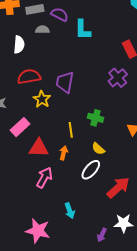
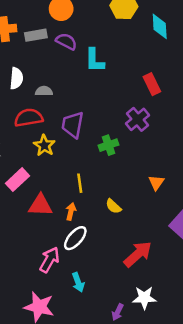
gray semicircle: (42, 30) -> (44, 91), moved
green cross: (95, 118) -> (109, 145), moved, turned -35
white ellipse: (91, 170) -> (75, 238), moved
pink arrow: (44, 177) -> (49, 260), moved

